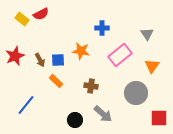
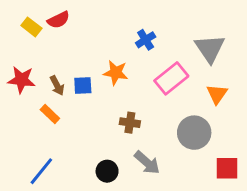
blue cross: (102, 28) -> (146, 40), turned -32
gray triangle: (147, 34) -> (210, 48), size x1.6
red star: (15, 56) -> (21, 80), turned 30
orange rectangle: (56, 81) -> (50, 114), moved
blue line: (26, 105) -> (41, 171), moved

